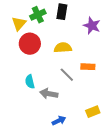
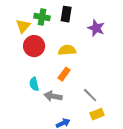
green cross: (38, 15) -> (42, 17), turned 35
orange rectangle: (88, 67) -> (64, 74), moved, turned -56
gray line: (67, 75) -> (90, 95), moved

